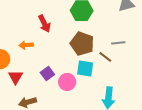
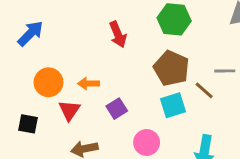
orange arrow: (26, 45) -> (88, 84), moved
cyan square: (85, 69) -> (173, 105), turned -30
pink circle: (67, 82) -> (147, 143), moved

